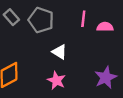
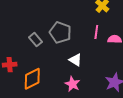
gray rectangle: (11, 17) -> (36, 40), moved

